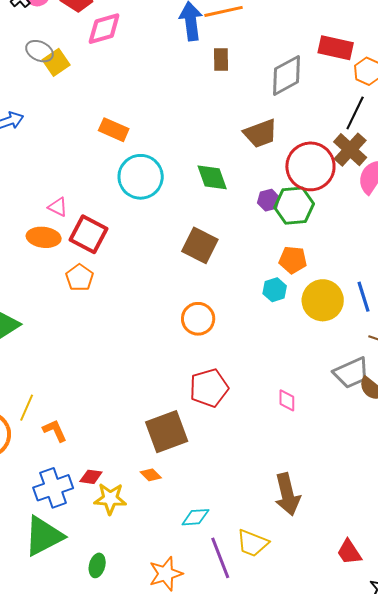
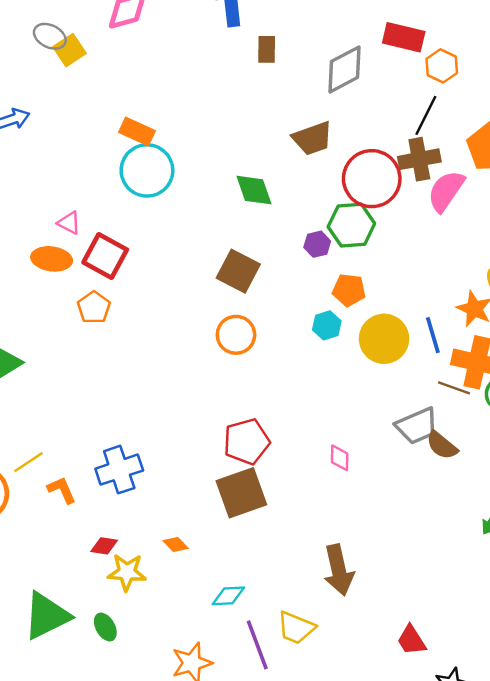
brown cross: (350, 150) -> (419, 159), turned 36
cyan circle: (141, 177) -> (147, 170), moved
purple hexagon: (269, 200) -> (317, 244), moved
orange circle: (198, 319) -> (236, 335), moved
yellow line: (27, 408) -> (28, 462), turned 32
brown square: (167, 432) -> (241, 493), moved
blue cross: (53, 488) -> (119, 470), moved
green ellipse: (97, 565) -> (105, 627), moved, turned -45

